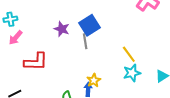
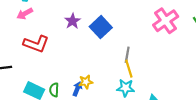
blue square: (90, 25) -> (101, 27), turned -30
gray line: (85, 41) -> (127, 55), moved

